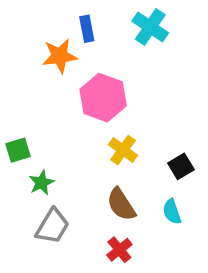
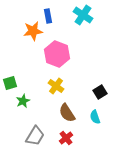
yellow cross: (123, 150) -> (56, 86), moved
gray trapezoid: (52, 226) -> (35, 136), moved

